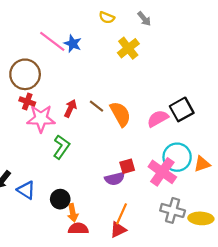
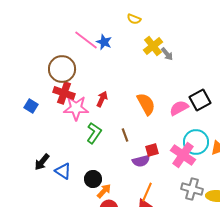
gray arrow: (144, 19) -> (167, 54), moved
red cross: (27, 102) -> (64, 93), size x1.5
brown line: (97, 106) -> (125, 135), moved, turned 32
orange arrow: (73, 213) -> (104, 191), turned -126

